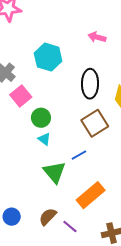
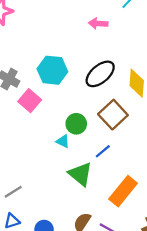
cyan hexagon: (48, 57) -> (52, 70), moved
black ellipse: (90, 84) -> (100, 74), turned 60
green circle: (41, 118) -> (76, 124), moved

